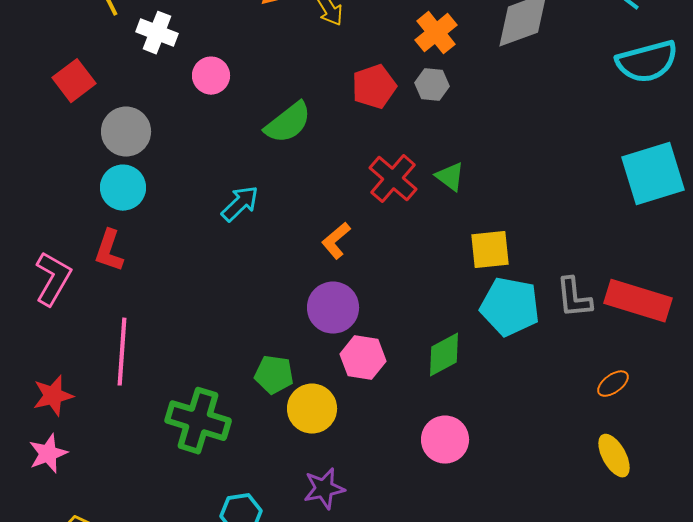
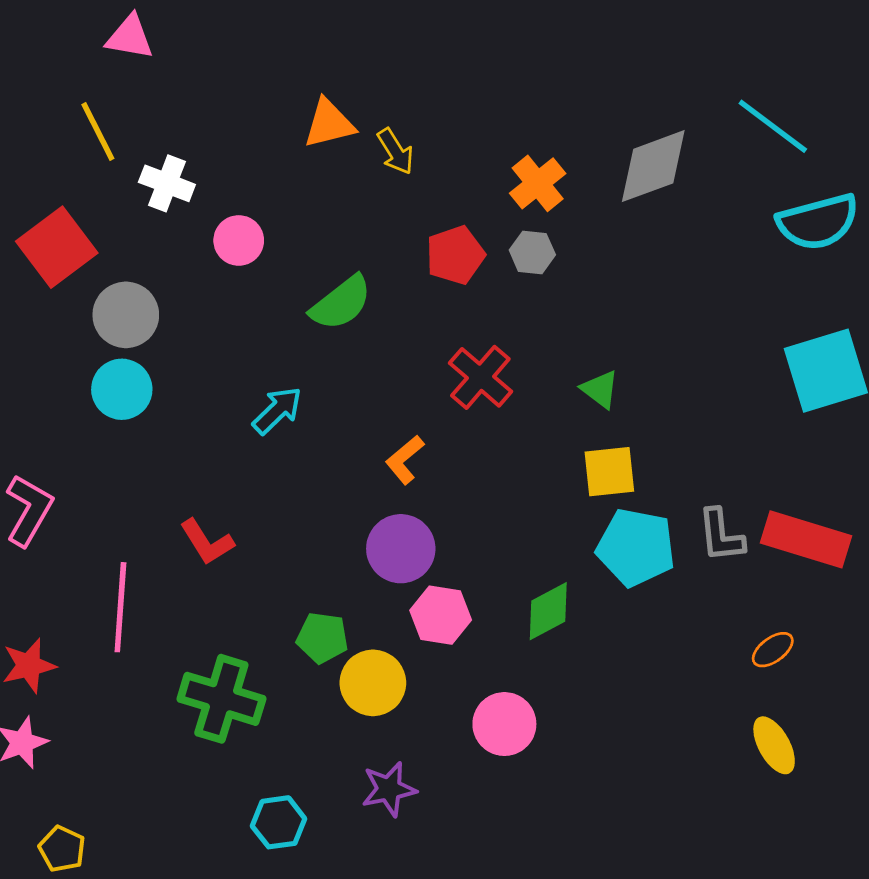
red square: (74, 81) -> (57, 247), size x1.4
green triangle: (450, 177) -> (600, 389), moved
red L-shape: (109, 251) -> (207, 542), moved, turned -51
pink circle: (445, 440) -> (504, 724), moved

